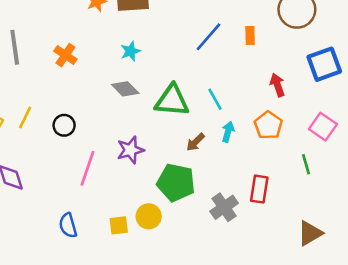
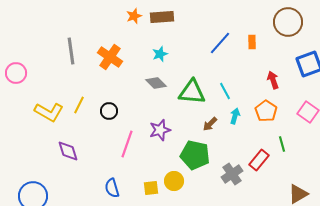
orange cross: (65, 55) -> (110, 57), size x1.4
green line: (306, 164) -> (282, 144), moved
red rectangle: (259, 189) -> (259, 160), turned 30

